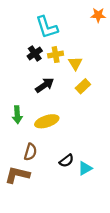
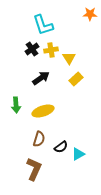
brown semicircle: (30, 152) -> (39, 139), moved
brown L-shape: (17, 175) -> (34, 169), moved, turned 100

